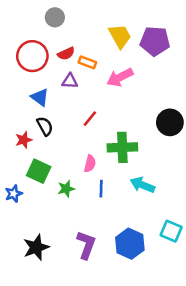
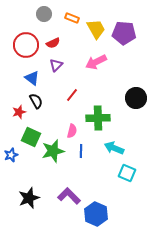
orange rectangle: (87, 62) -> (72, 18), moved
purple triangle: (70, 81) -> (56, 65), turned -48
green star: (66, 189) -> (53, 151), size x1.6
cyan square: (171, 231) -> (127, 173), moved
blue hexagon: (130, 244) -> (96, 214), moved
purple L-shape: (86, 245) -> (69, 196), turned -65

